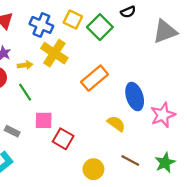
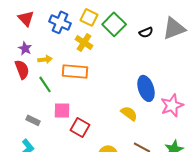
black semicircle: (128, 12) -> (146, 32), moved
yellow cross: (54, 53) -> (84, 42), moved, size x0.7
orange rectangle: (95, 78) -> (75, 71), moved, turned 45

